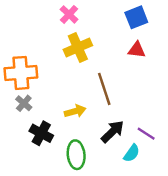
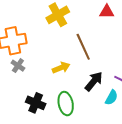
black cross: (41, 133) -> (36, 103), moved

